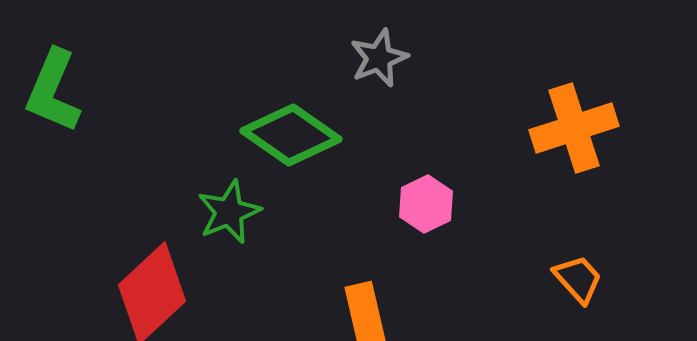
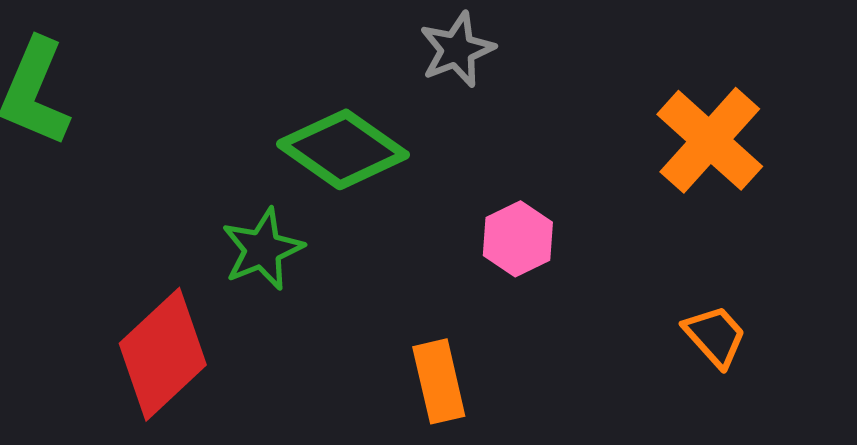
orange cross: (574, 128) -> (710, 140), turned -30

